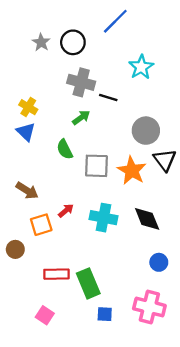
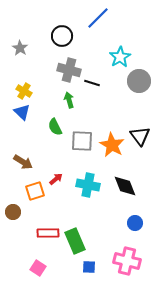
gray star: (41, 42) -> (20, 48), moved
green arrow: (81, 118) -> (69, 100), turned -70
gray circle: (146, 131) -> (139, 81), moved

